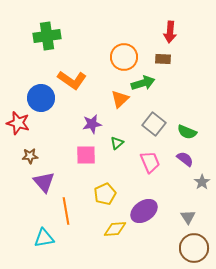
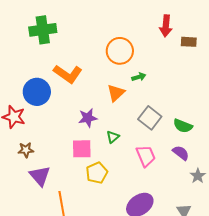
brown rectangle: (163, 59) -> (189, 42), moved
green arrow: (143, 83) -> (139, 77), size x0.6
yellow pentagon: (105, 194) -> (97, 173), moved

